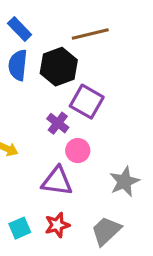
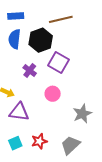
blue rectangle: (20, 29) -> (16, 16), turned -49
purple cross: (58, 123) -> (30, 71), moved
purple triangle: (57, 181) -> (19, 112), moved

